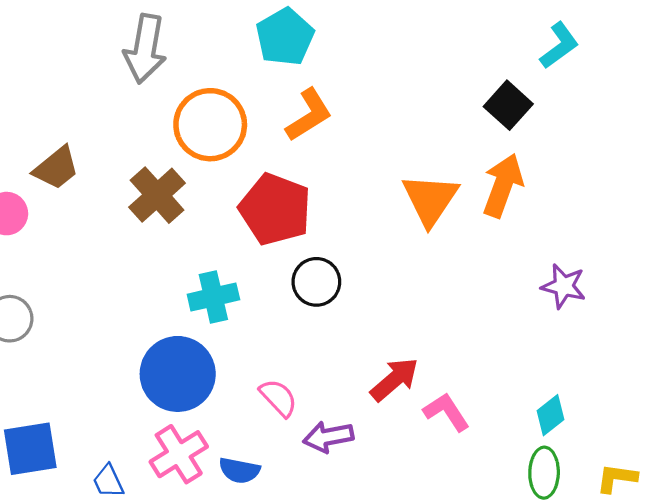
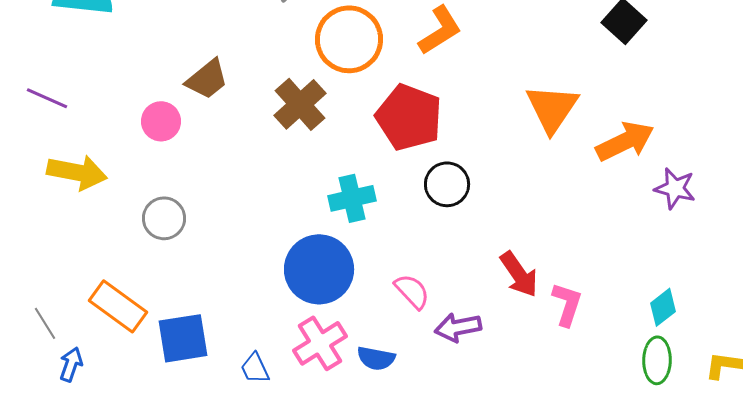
orange arrow: (503, 185) -> (625, 141), moved, turned 44
red arrow: (394, 379) -> (519, 274), turned 96
pink L-shape: (446, 412) -> (567, 304), turned 51

